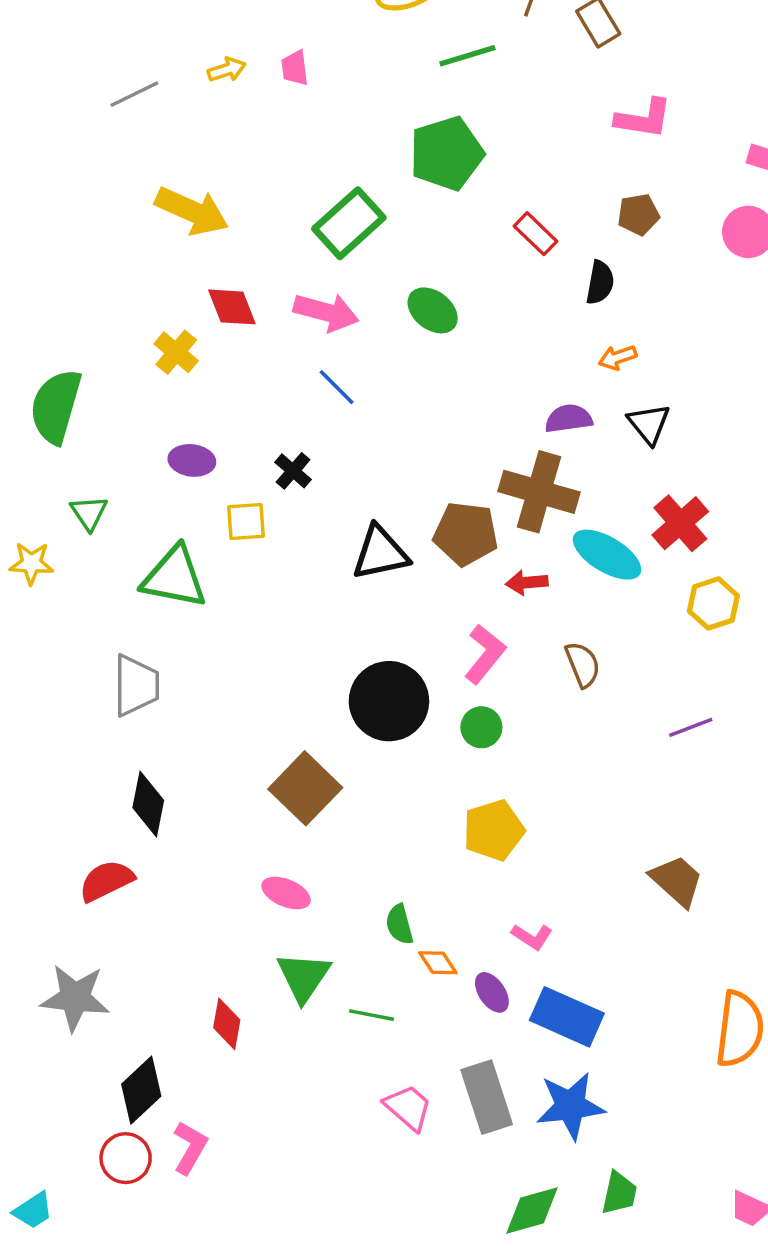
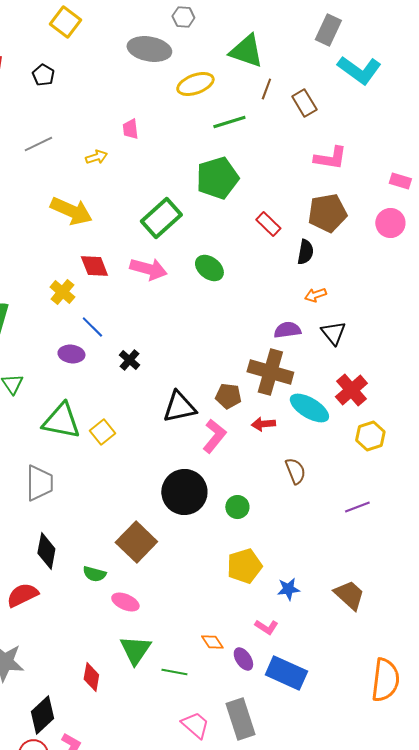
yellow arrow: (227, 70) -> (96, 157), moved
brown pentagon: (638, 214) -> (327, 213), size x1.6
blue line: (337, 387) -> (92, 327), moved
yellow square: (246, 521) -> (102, 432), moved, turned -35
brown pentagon: (466, 534) -> (228, 396), size x0.7
pink L-shape: (485, 654) -> (214, 436), moved
green semicircle: (399, 924) -> (94, 574), moved, turned -60
blue star: (570, 1106) -> (288, 589), moved, size x0.6

